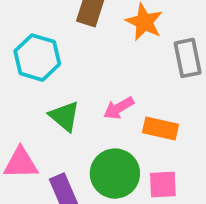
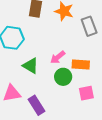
green circle: (115, 174) -> (63, 77), moved, size x0.7

